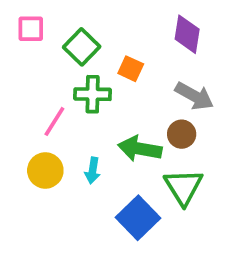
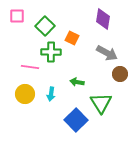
pink line: (54, 121) -> (30, 67), turned 66
brown circle: (182, 134) -> (120, 74), moved
green arrow: (140, 149) -> (77, 82), size x0.6

